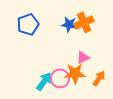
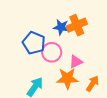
blue pentagon: (28, 24) -> (34, 43), moved, turned -30
pink circle: (60, 78) -> (52, 52), moved

